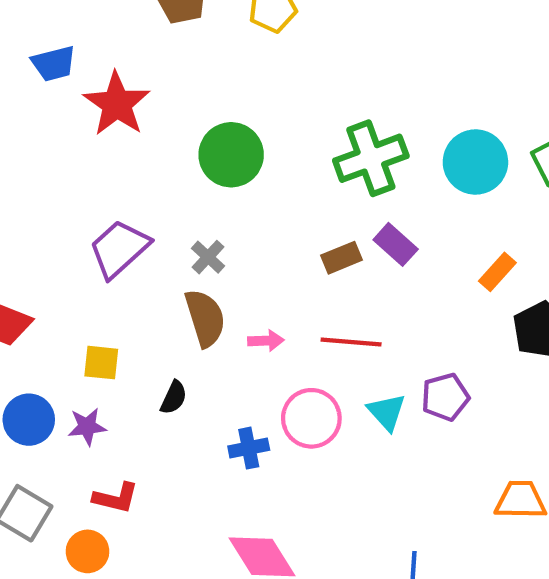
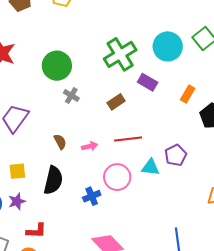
purple rectangle: (396, 244) -> (148, 82), moved
gray cross: (208, 257) -> (71, 96), moved
brown semicircle: (205, 318) -> (60, 142), size x0.6
black semicircle: (174, 398) -> (53, 180), size x1.8
cyan triangle: (387, 412) -> (151, 167), turned -30

